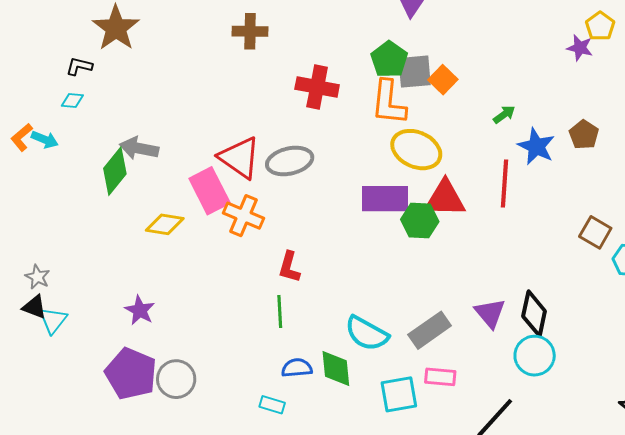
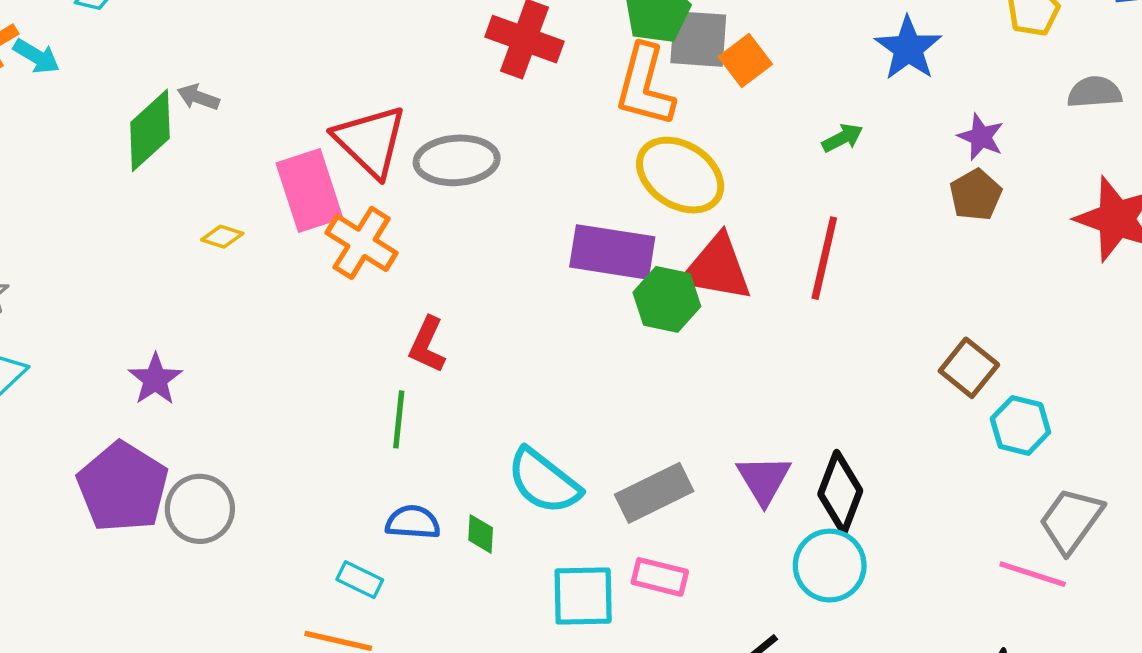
purple star: (580, 48) -> (981, 137), moved
blue star: (536, 146) -> (908, 48), moved
gray arrow: (139, 148) -> (198, 97), size x0.6
yellow diamond: (165, 224) -> (222, 237), size x0.6
green diamond: (336, 369) -> (481, 534), size x0.6

